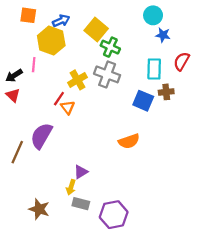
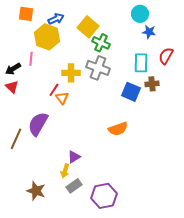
yellow cross: (78, 80) -> (71, 73), turned 30
gray rectangle: (81, 204) -> (74, 186), turned -49

